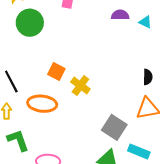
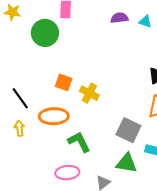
green circle: (30, 23) -> (45, 33), moved
green L-shape: (18, 140) -> (79, 142), moved

